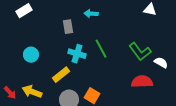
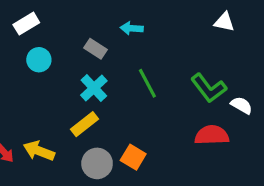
gray rectangle: (68, 27) -> (95, 49), turned -48
cyan cross: (77, 54) -> (94, 88), moved, turned 30
cyan circle: (31, 55) -> (39, 60), moved

